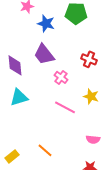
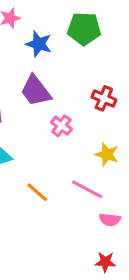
pink line: (65, 107) -> (87, 189), moved
orange line: (45, 150) -> (37, 192), moved

